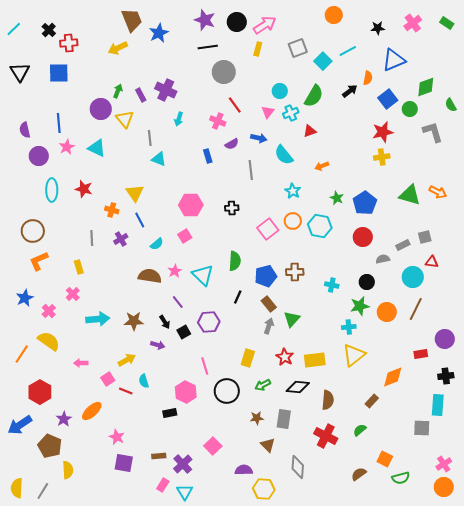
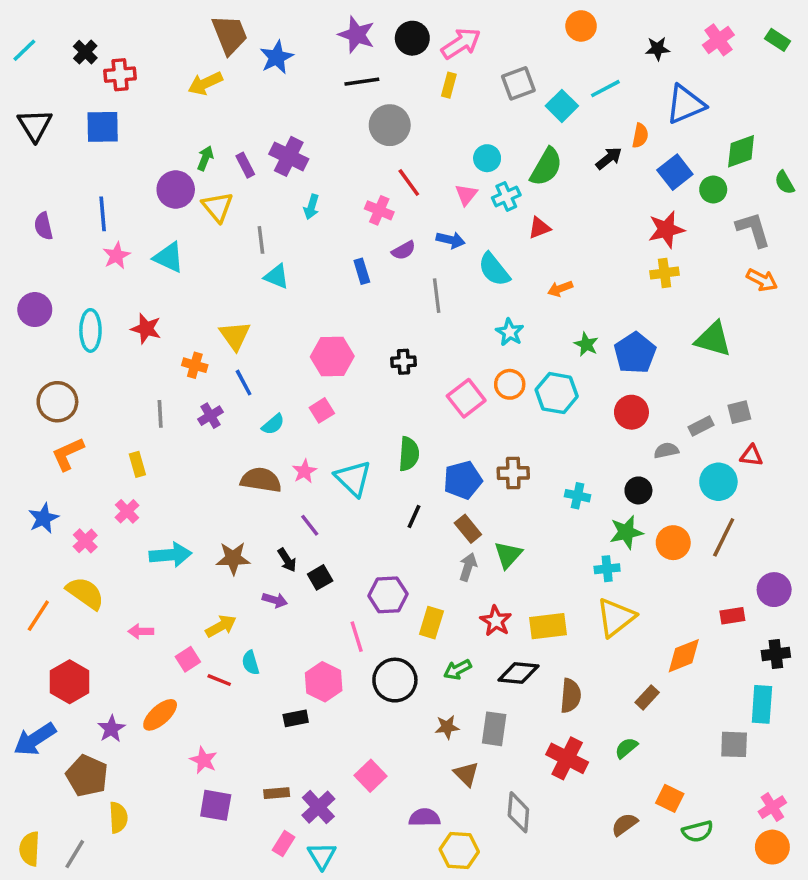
purple circle: (39, 156) -> (35, 310), moved
orange arrow: (438, 192) -> (762, 280), moved
purple hexagon: (209, 322) -> (388, 595), moved

